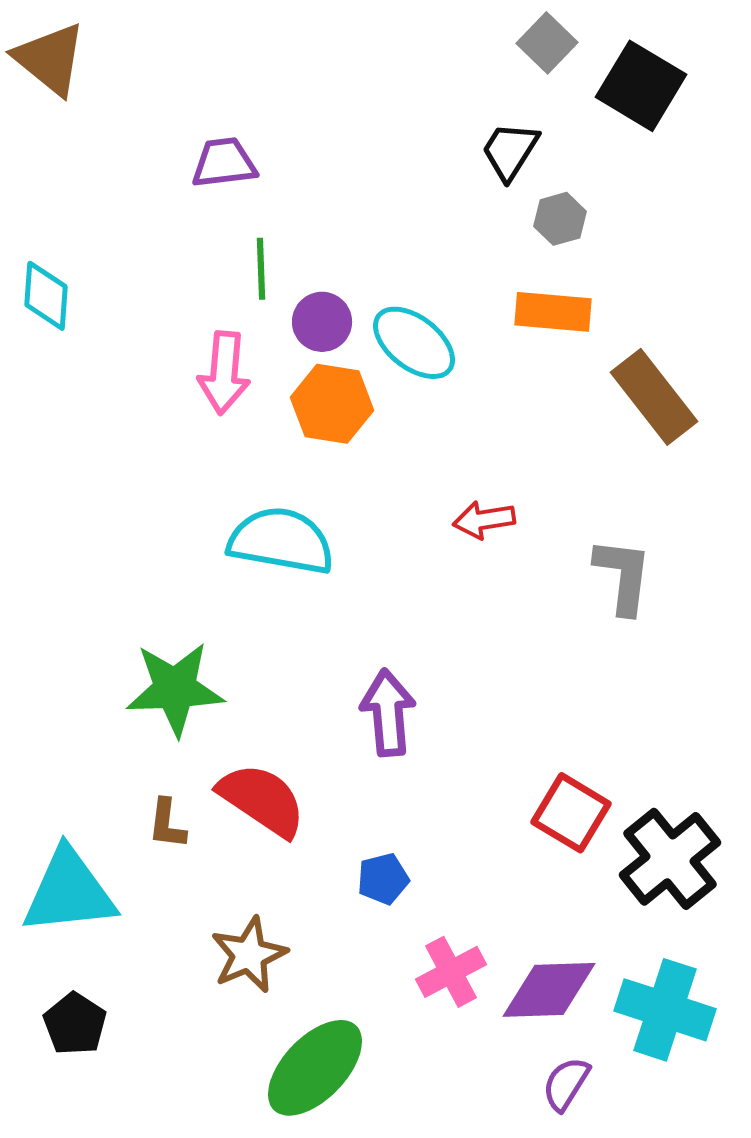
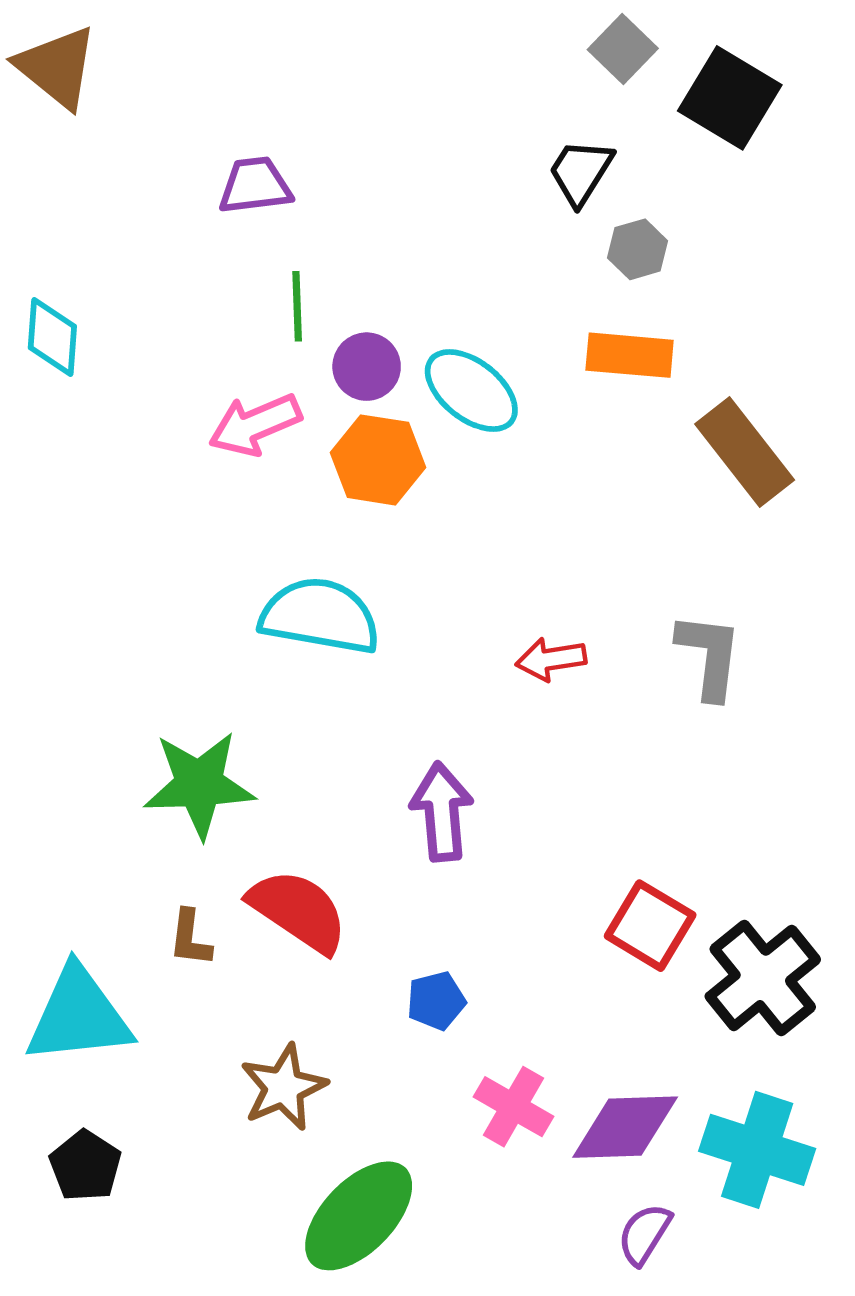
pink arrow: (224, 373) -> (255, 425), turned 62
red arrow: (484, 520) -> (551, 659), moved
pink cross: (451, 972) -> (513, 1107), turned -32

